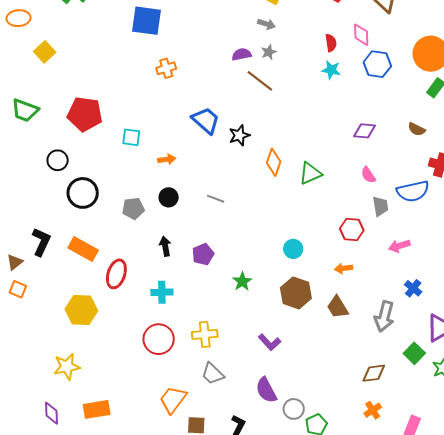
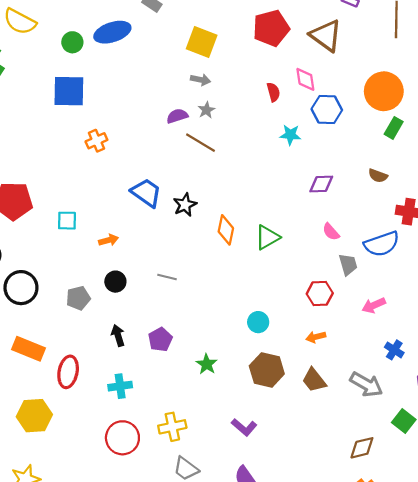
cyan star: (331, 70) -> (290, 135), moved
gray arrow: (384, 316) -> (366, 384), turned -68

